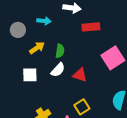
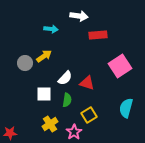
gray circle: (18, 30) -> (25, 63), moved
green semicircle: (60, 51) -> (67, 100), moved
white square: (30, 75) -> (44, 94), moved

